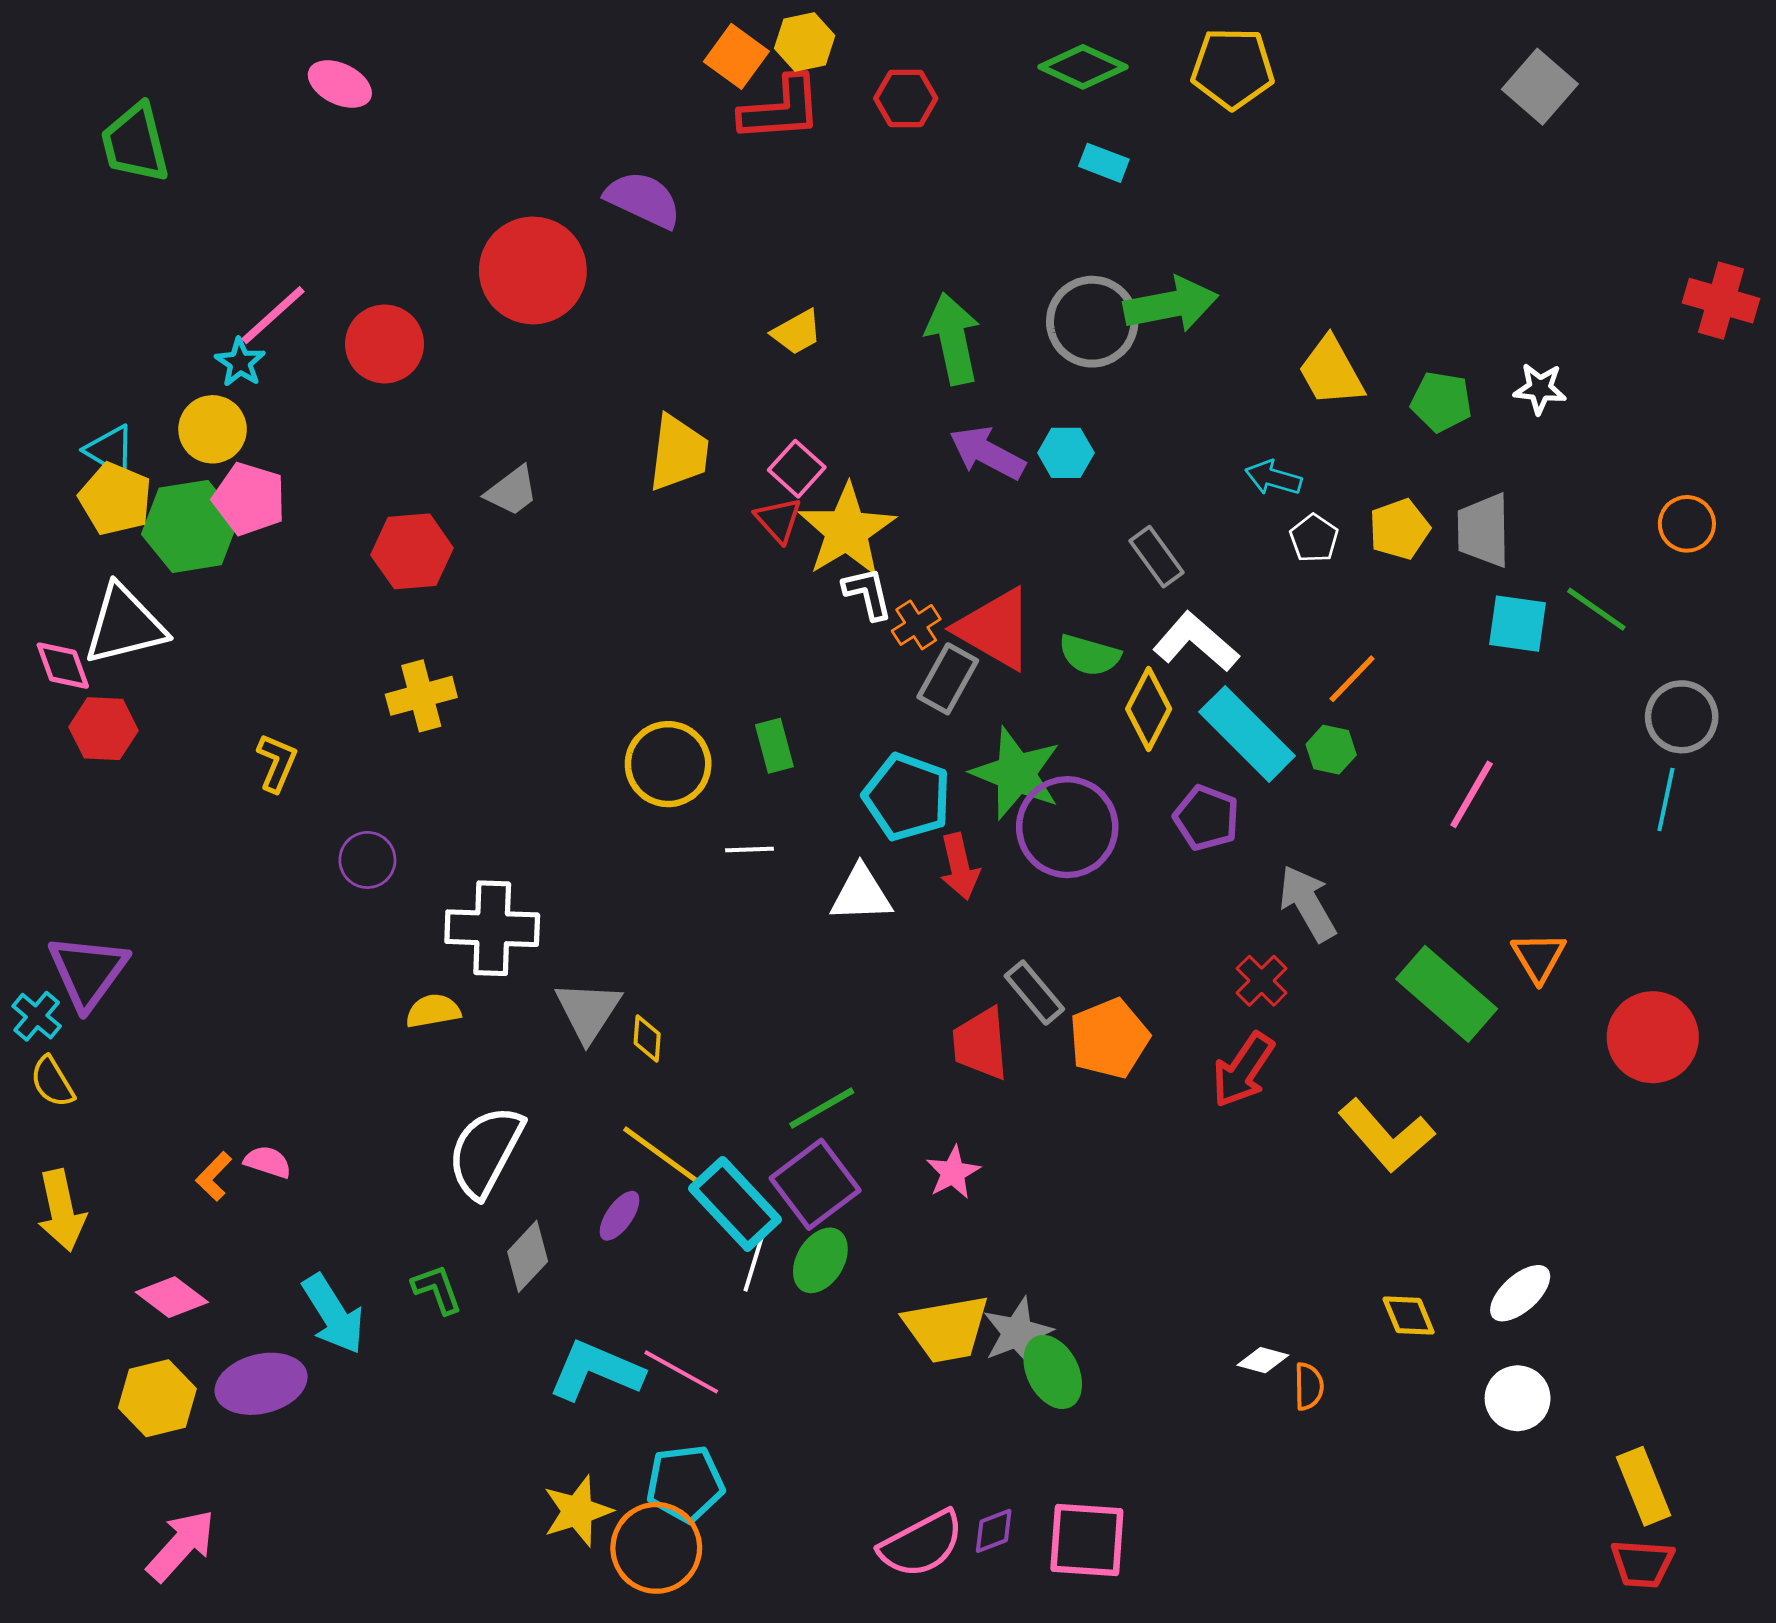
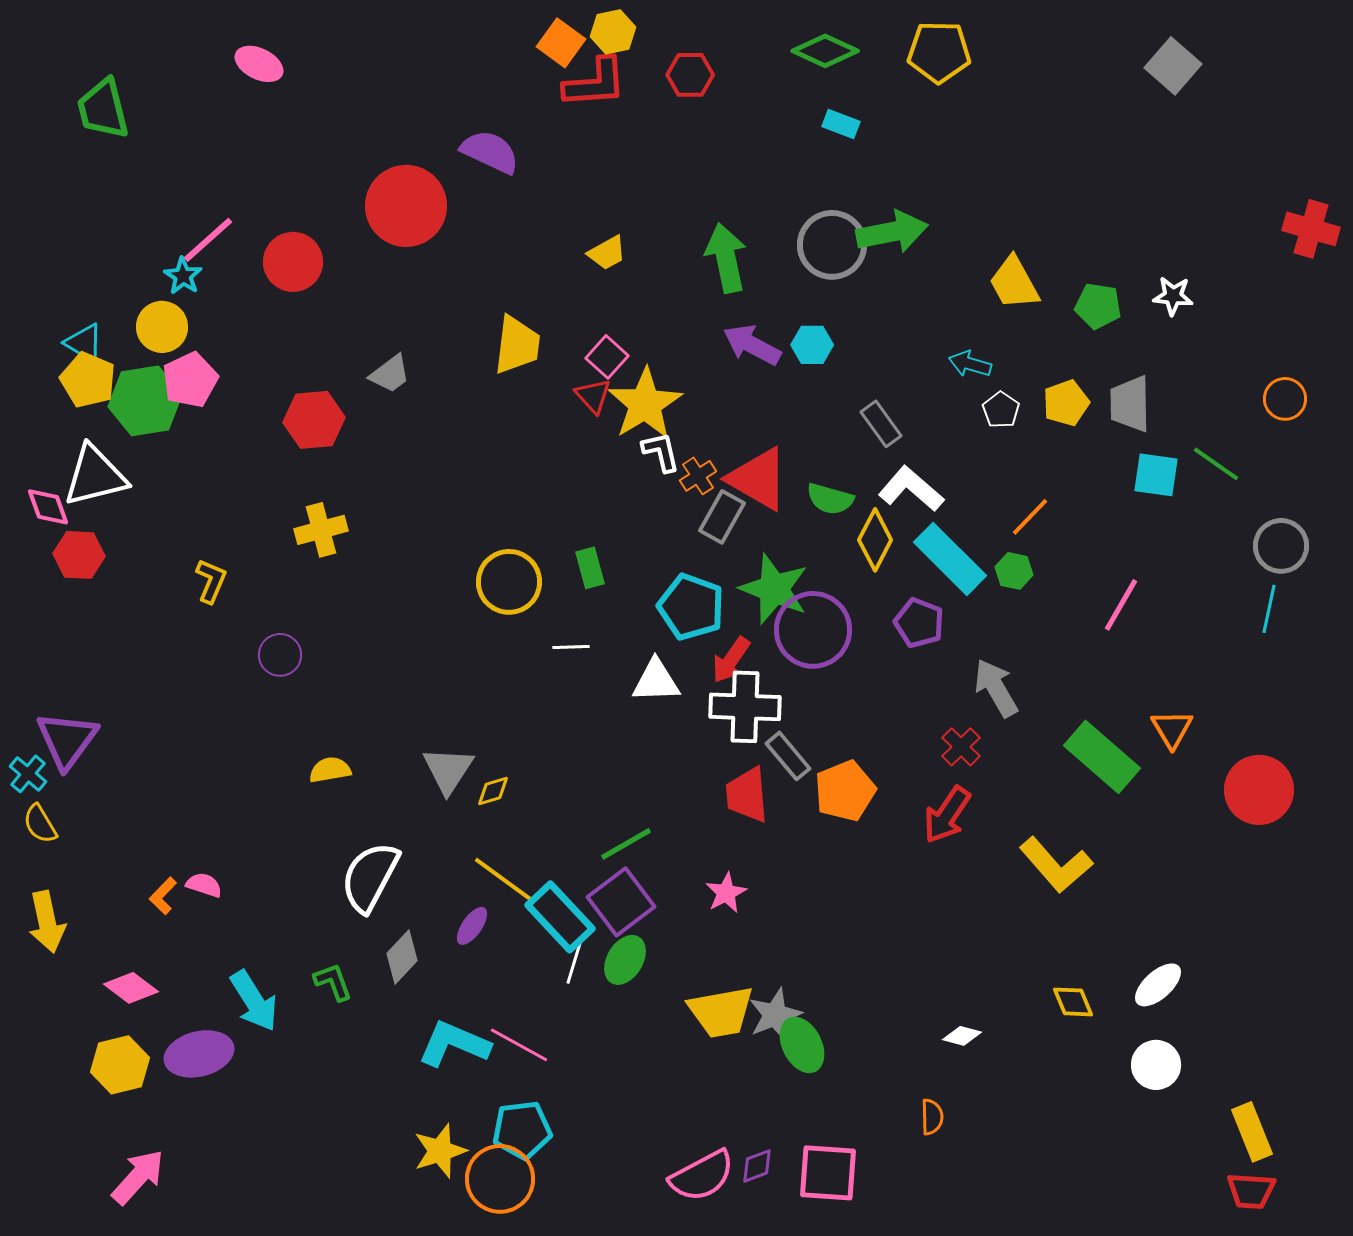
pink pentagon: (249, 499) -> (190, 380), turned 30
red arrow: (960, 867) -> (731, 660), turned 48
white cross: (492, 928) -> (745, 707), moved
yellow diamond: (647, 1039) -> (493, 791), turned 69
orange semicircle: (1309, 1386) -> (932, 1117), moved

